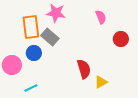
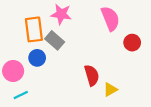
pink semicircle: (101, 17) -> (110, 19), size x1.6
cyan line: (31, 88) -> (21, 95), moved

